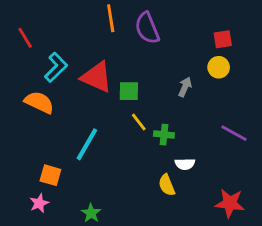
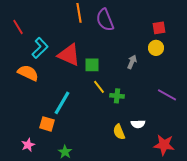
white semicircle: (185, 164) -> (138, 124), moved
orange square: (50, 175) -> (47, 124), moved

